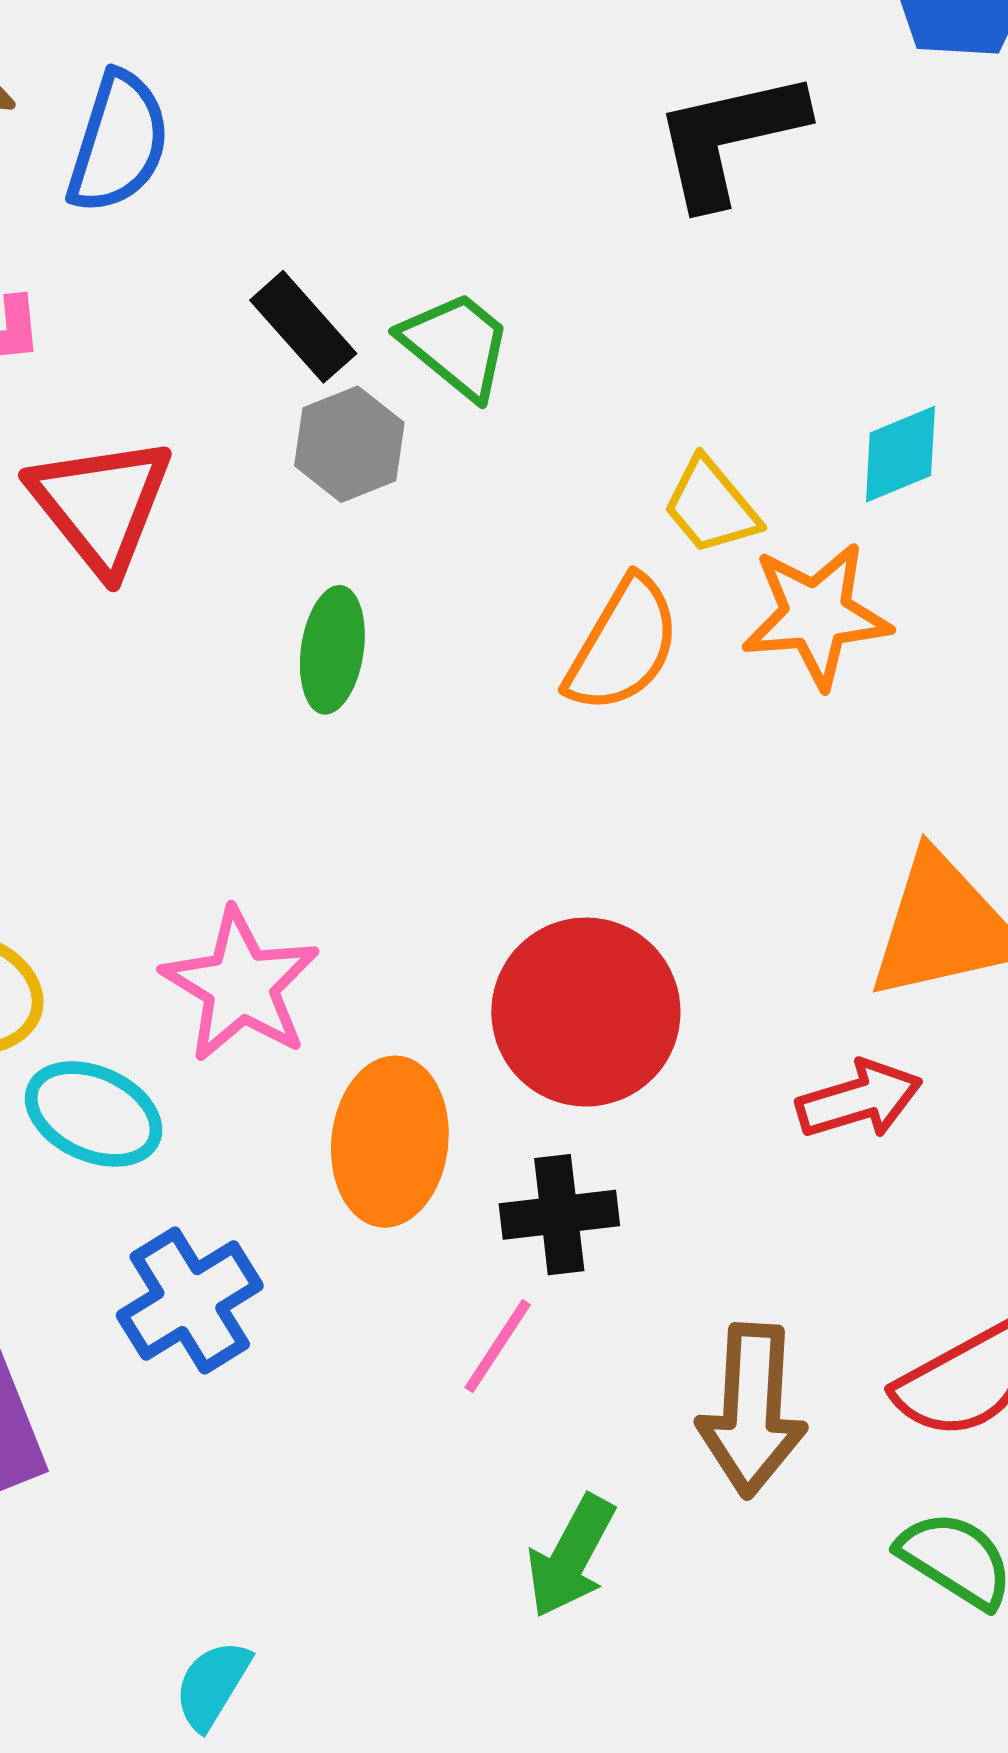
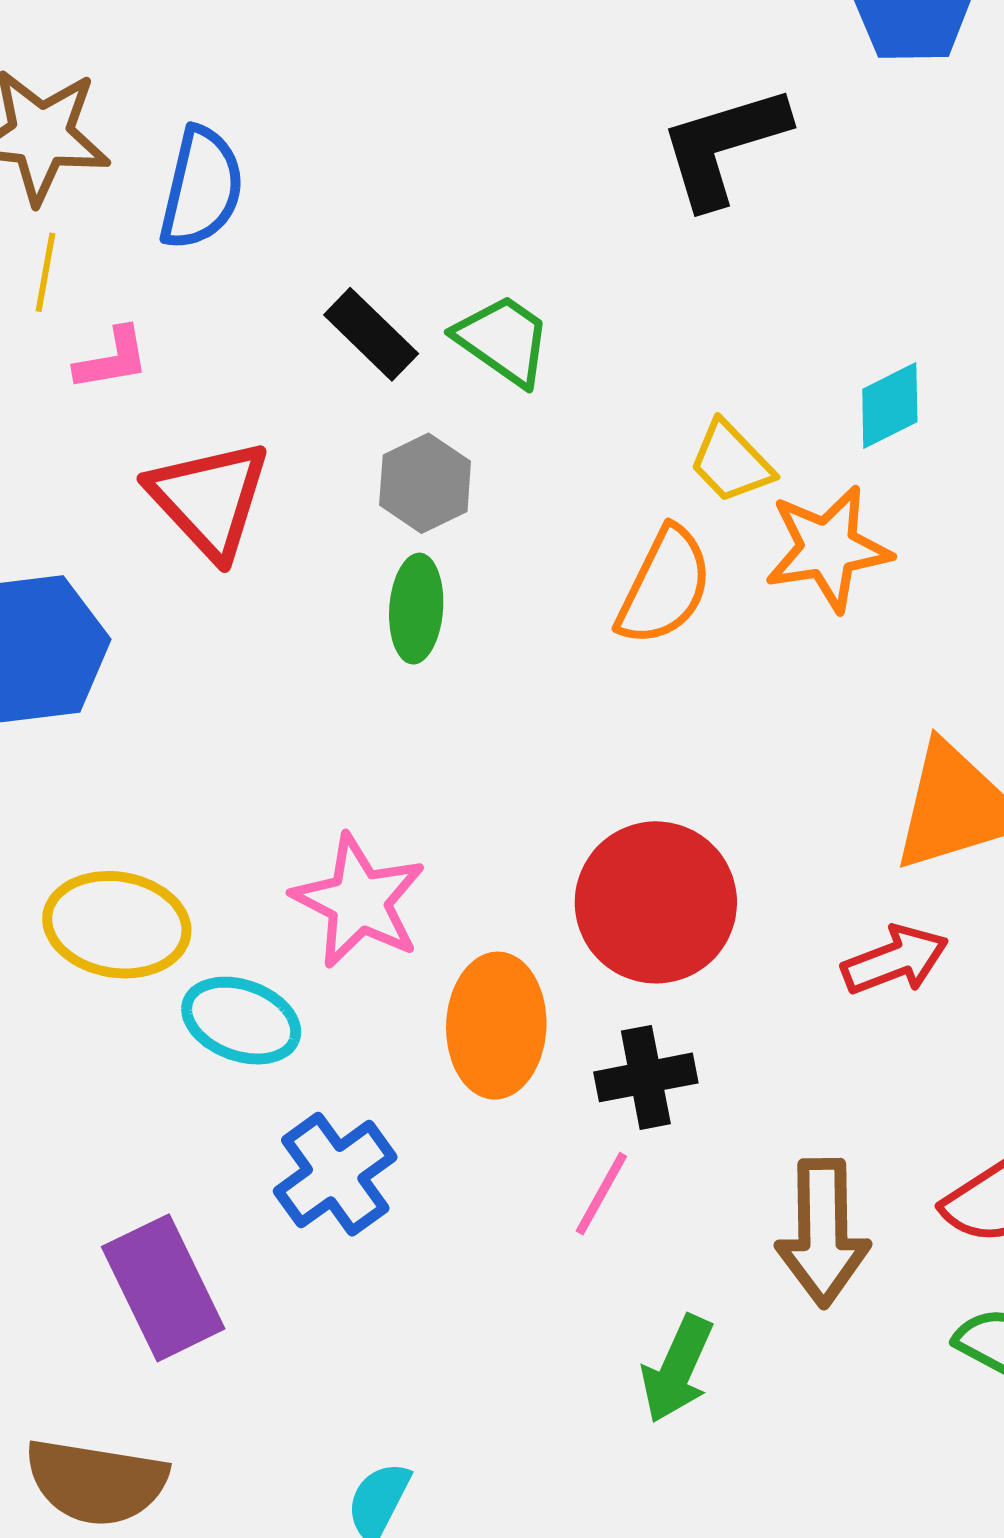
gray hexagon: (349, 444) -> (425, 483), moved

